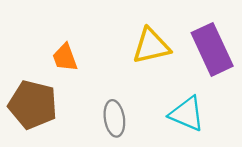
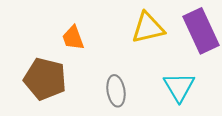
cyan triangle: (187, 114) -> (179, 87), turned 36

